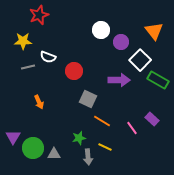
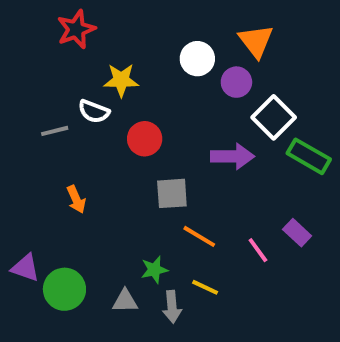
orange triangle: (154, 31) -> (256, 41), moved
yellow star: (23, 41) -> (121, 80), moved
gray square: (88, 99) -> (172, 193), turned -30
purple triangle: (13, 137) -> (25, 268), turned -42
gray triangle: (54, 154) -> (125, 301), moved

